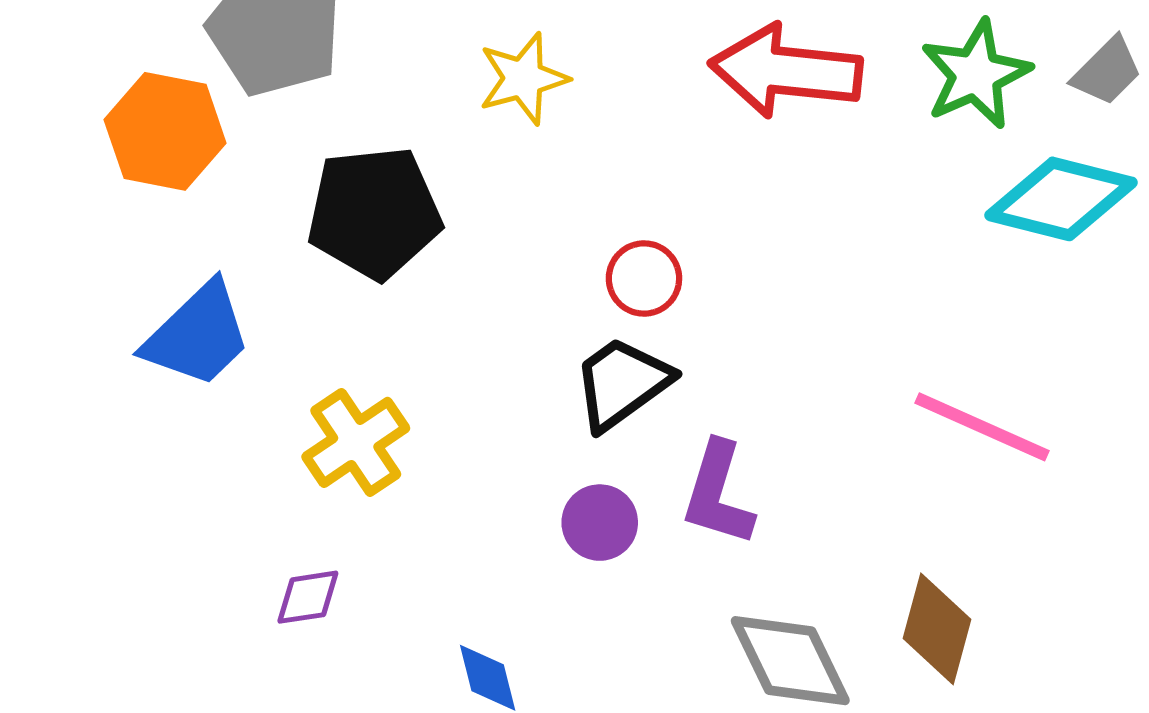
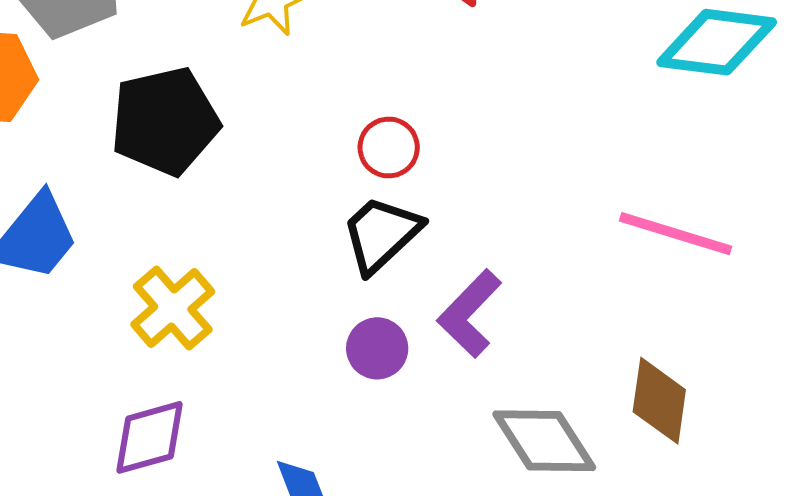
purple L-shape: (718, 494) -> (469, 313), turned 34
purple diamond: (308, 597) -> (150, 437), size x1.5

